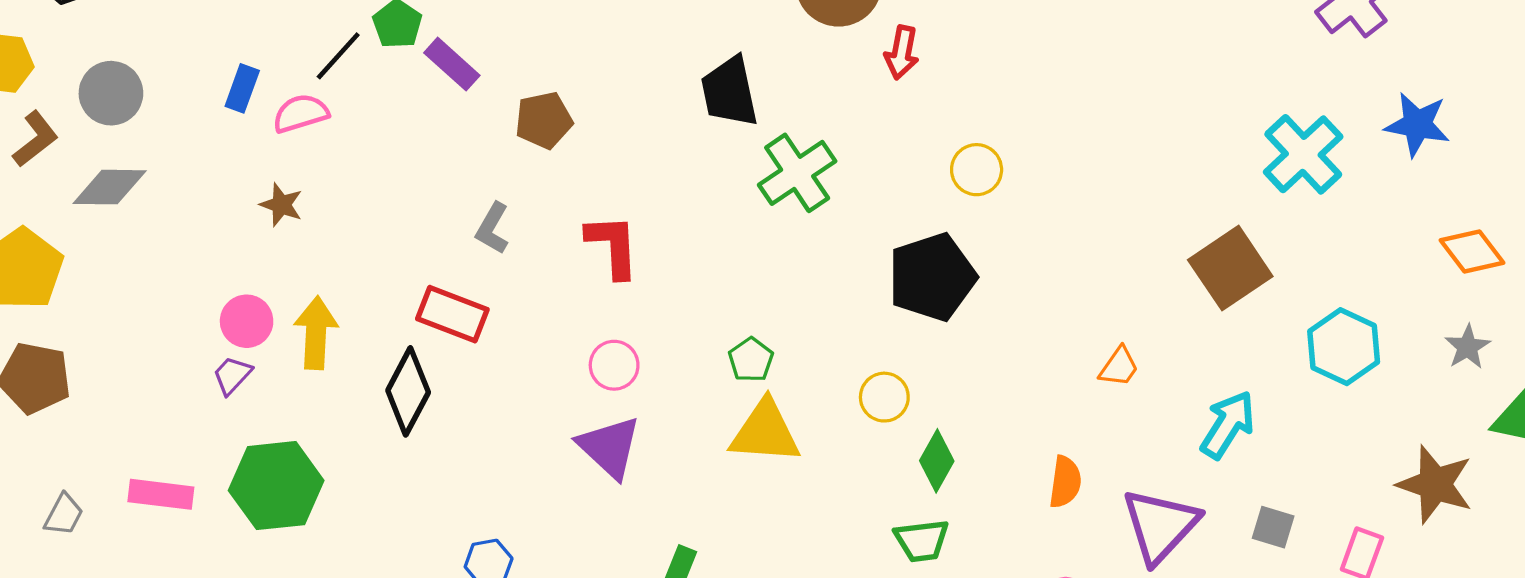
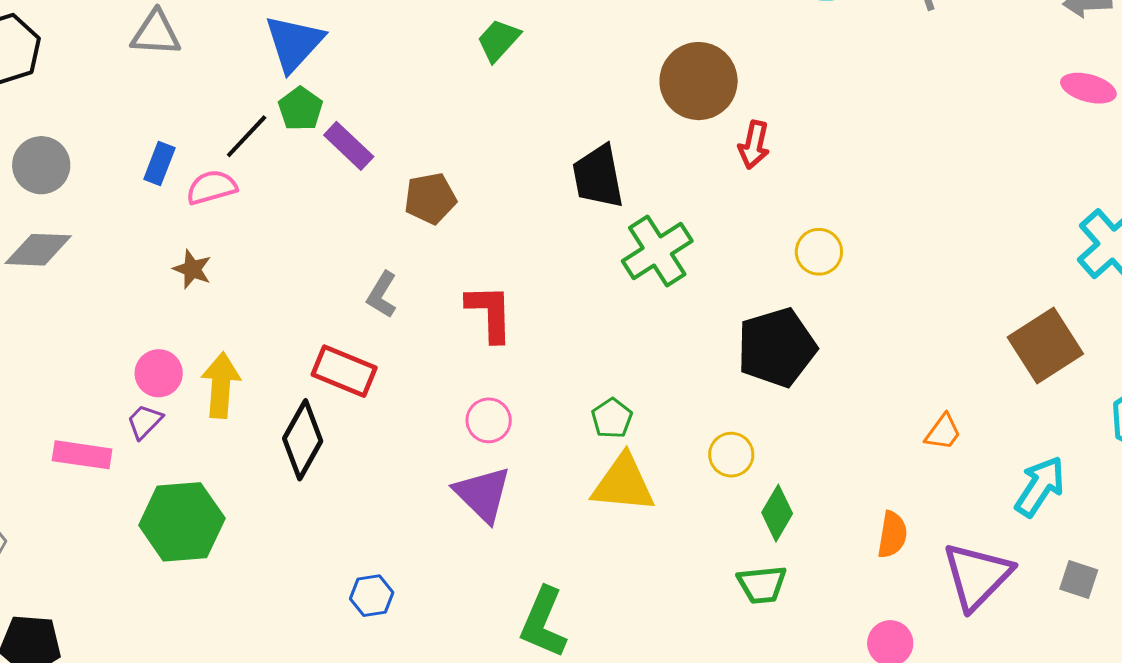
pink rectangle: (161, 494) -> (82, 455), moved

